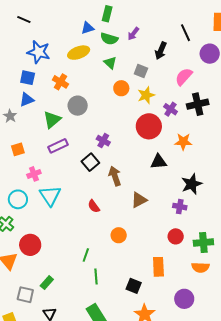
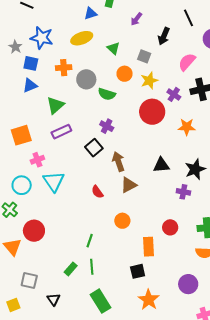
green semicircle: (109, 39) -> (107, 94), moved
orange cross: (60, 82) -> (64, 68), turned -35
gray circle: (78, 106) -> (86, 79), moved
gray star: (10, 116) -> (15, 47), moved
orange square: (18, 149) -> (21, 135), size x1.5
black triangle: (158, 162) -> (161, 165), moved
brown triangle: (139, 200) -> (129, 185), moved
red circle: (176, 236) -> (170, 227), moved
orange rectangle: (158, 267) -> (148, 247), moved
green line: (96, 276) -> (92, 267), moved
green rectangle: (47, 283) -> (71, 269), moved
black square: (134, 286) -> (138, 271), turned -35

